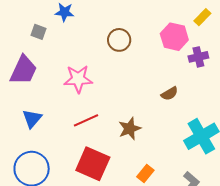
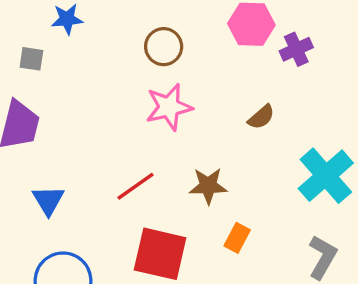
pink star: (78, 79) -> (169, 107), moved
brown star: (130, 129) -> (208, 186), turned 30
orange rectangle: (145, 173) -> (237, 238), moved

